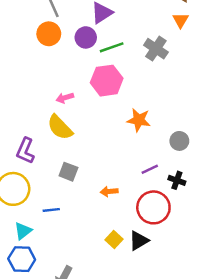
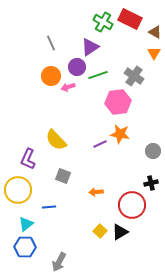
orange circle: (49, 34) -> (51, 76), moved
pink hexagon: (107, 81) -> (118, 102), moved
pink arrow: (65, 98) -> (68, 87), moved
purple line: (150, 169) -> (100, 144), moved
black cross: (177, 180) -> (151, 183), turned -32

